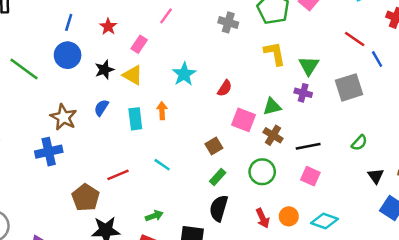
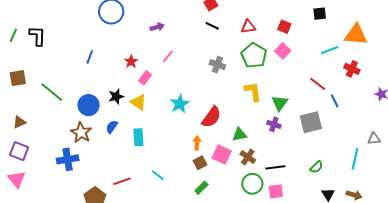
red star: (108, 27) -> (131, 62), moved
blue circle: (68, 55) -> (89, 105), moved
red semicircle: (225, 88) -> (211, 117), size x1.6
green triangle: (272, 107) -> (239, 134), moved
orange arrow: (162, 111) -> (197, 143), moved
pink square: (244, 120) -> (222, 155), moved
green circle: (262, 172) -> (252, 184), moved
pink square: (310, 176) -> (276, 191), turned -35

